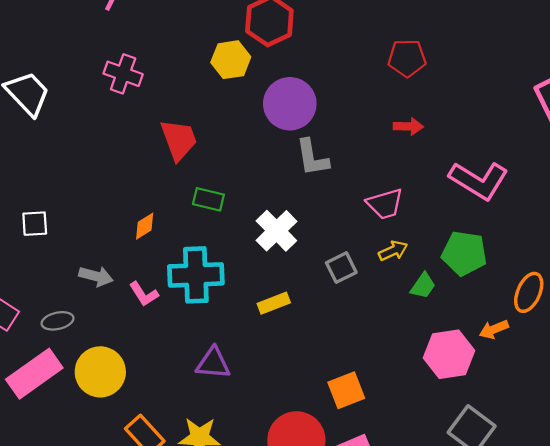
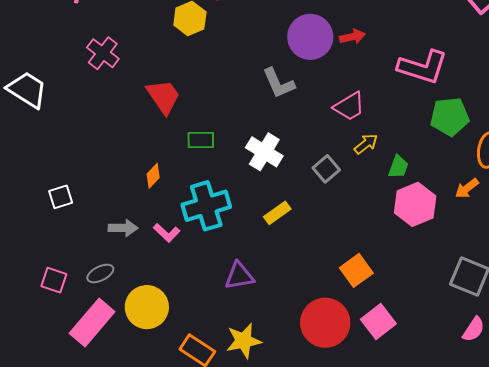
pink cross: (123, 74) -> (103, 53), turned 32
purple circle: (290, 104) -> (310, 37), moved
green pentagon: (464, 253) -> (450, 117), moved
pink hexagon: (449, 354) -> (415, 204), moved

